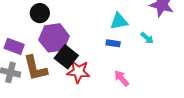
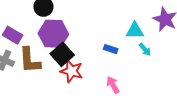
cyan triangle: (119, 21) -> (135, 31), moved

